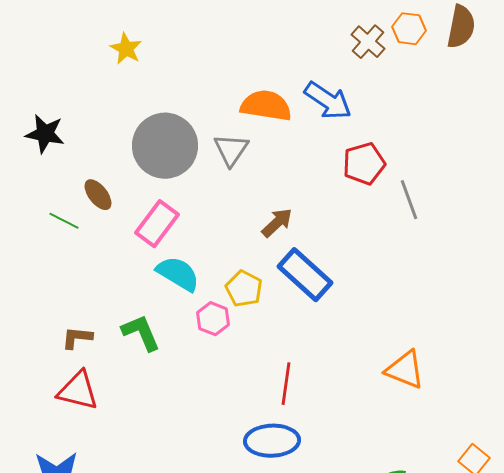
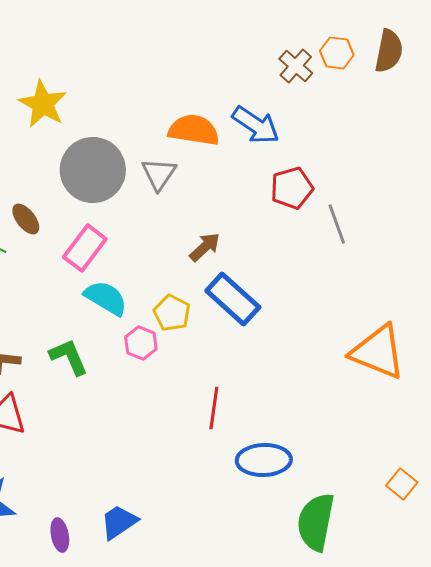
yellow star: (126, 49) -> (43, 104), moved, size x1.5
orange triangle: (405, 370) -> (378, 352), moved, size x1.4
blue ellipse: (272, 441) -> (264, 460), moved

